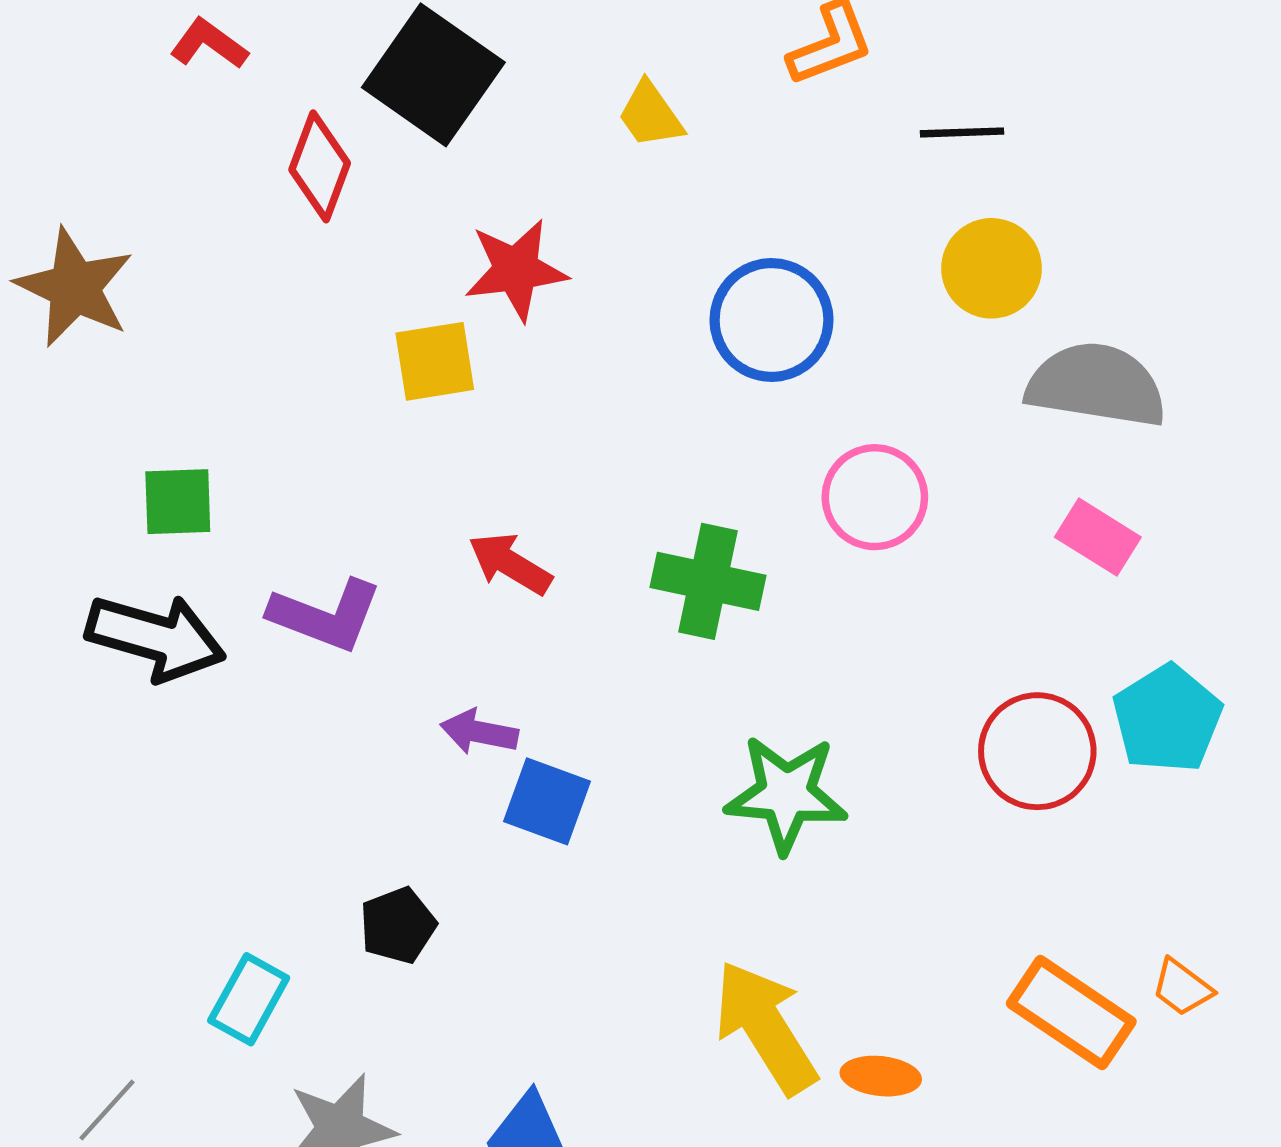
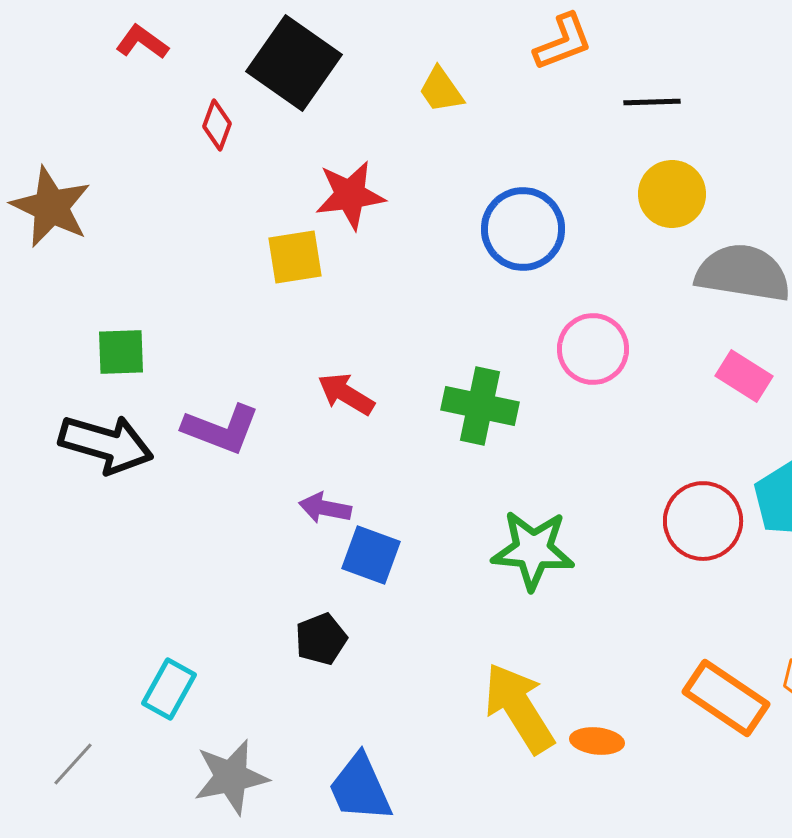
red diamond: (320, 166) -> (217, 125), size x0.7
black pentagon: (398, 925) -> (321, 639), moved

